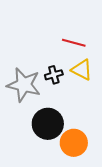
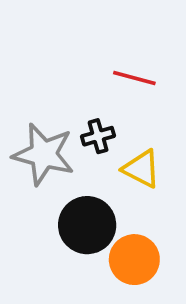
yellow triangle: (82, 70) -> (142, 169), moved

